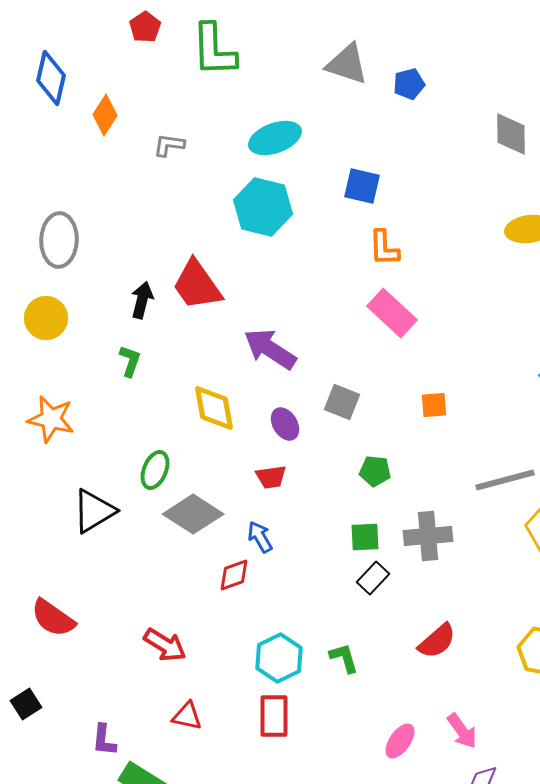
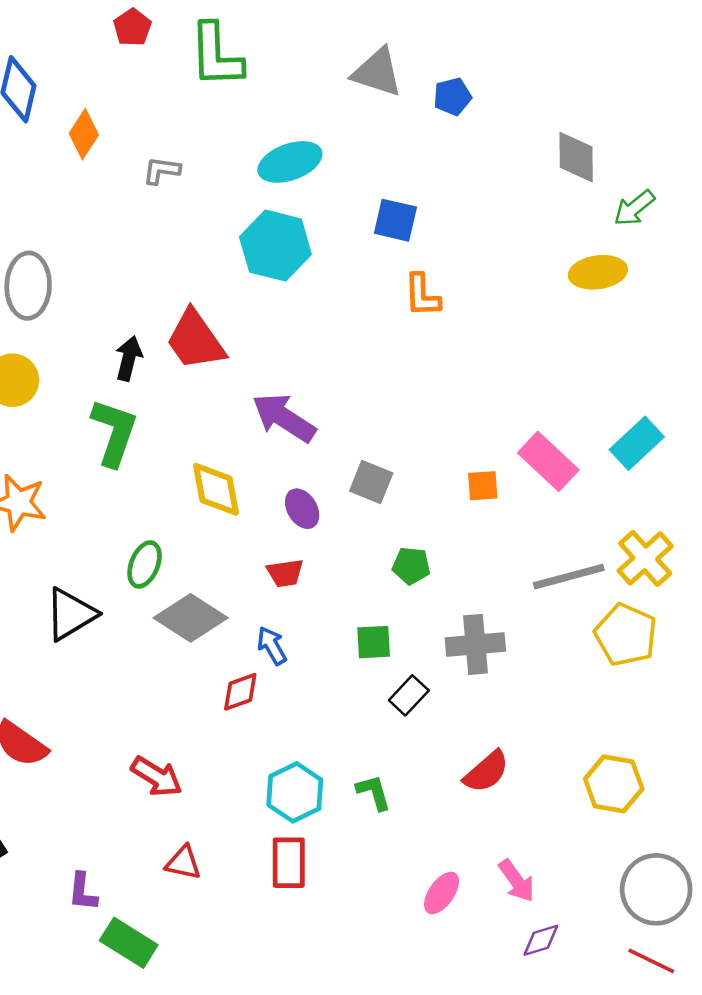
pink rectangle: (392, 313) -> (548, 461), moved
green L-shape: (130, 361) -> (114, 432), size x1.8
green square: (365, 537) -> (374, 642), moved

